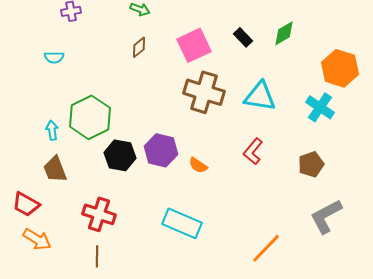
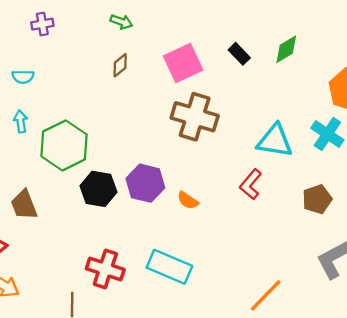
cyan triangle: (260, 96) -> (275, 141), moved
cyan arrow: (52, 130) -> (21, 121), moved
red cross: (99, 214) -> (105, 269), moved

